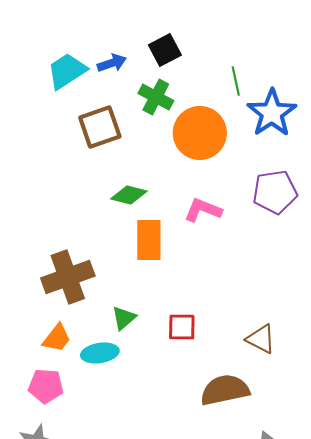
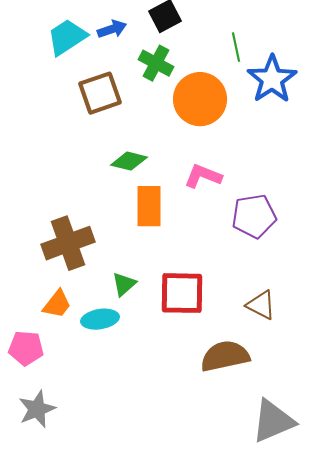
purple pentagon: (275, 192) -> (254, 216), moved
red square: (182, 327) -> (182, 293), size x1.6
pink pentagon: (46, 386) -> (26, 348), moved

